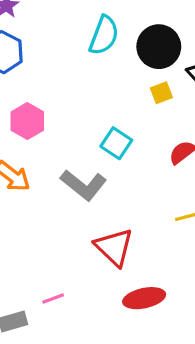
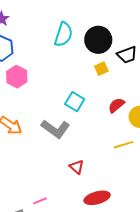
pink hexagon: (27, 121) -> (17, 77), moved
red triangle: (114, 247) -> (77, 167), size x0.6

